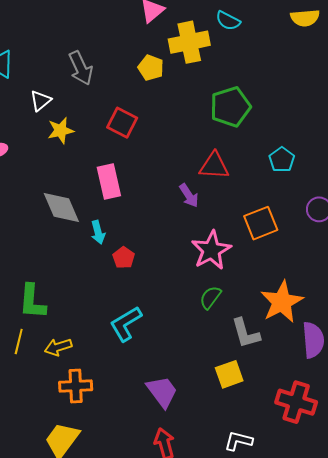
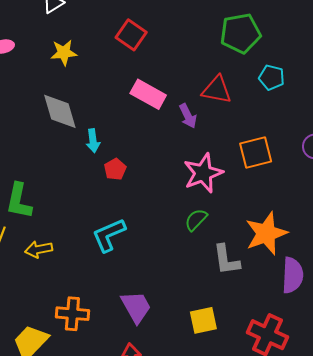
yellow star: (61, 130) -> (64, 53), moved
cyan pentagon: (282, 160) -> (272, 77), moved, turned -30
pink rectangle: (109, 182) -> (148, 94), moved, turned -56
yellow square: (229, 374) -> (203, 320), moved
orange cross: (76, 386) -> (72, 314), moved

